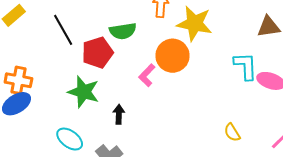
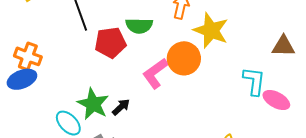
pink L-shape: (147, 75) -> (155, 73), size x1.4
green star: (83, 92) -> (93, 104), moved
black arrow: (119, 114) -> (121, 107), turned 36

